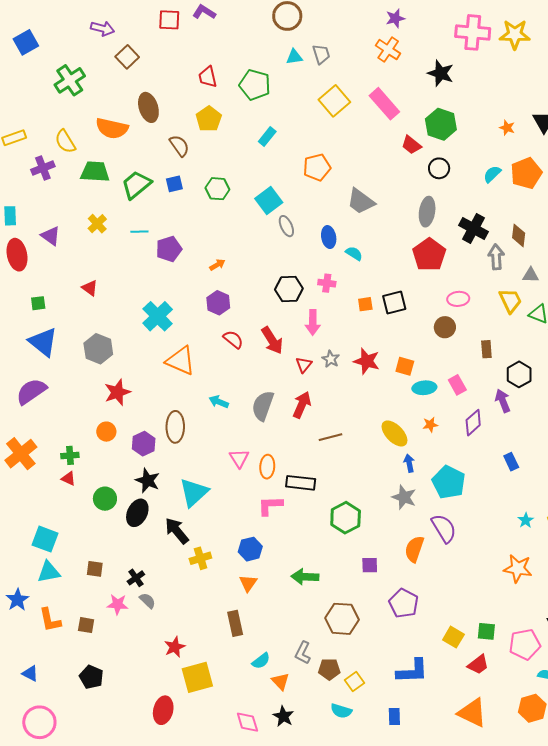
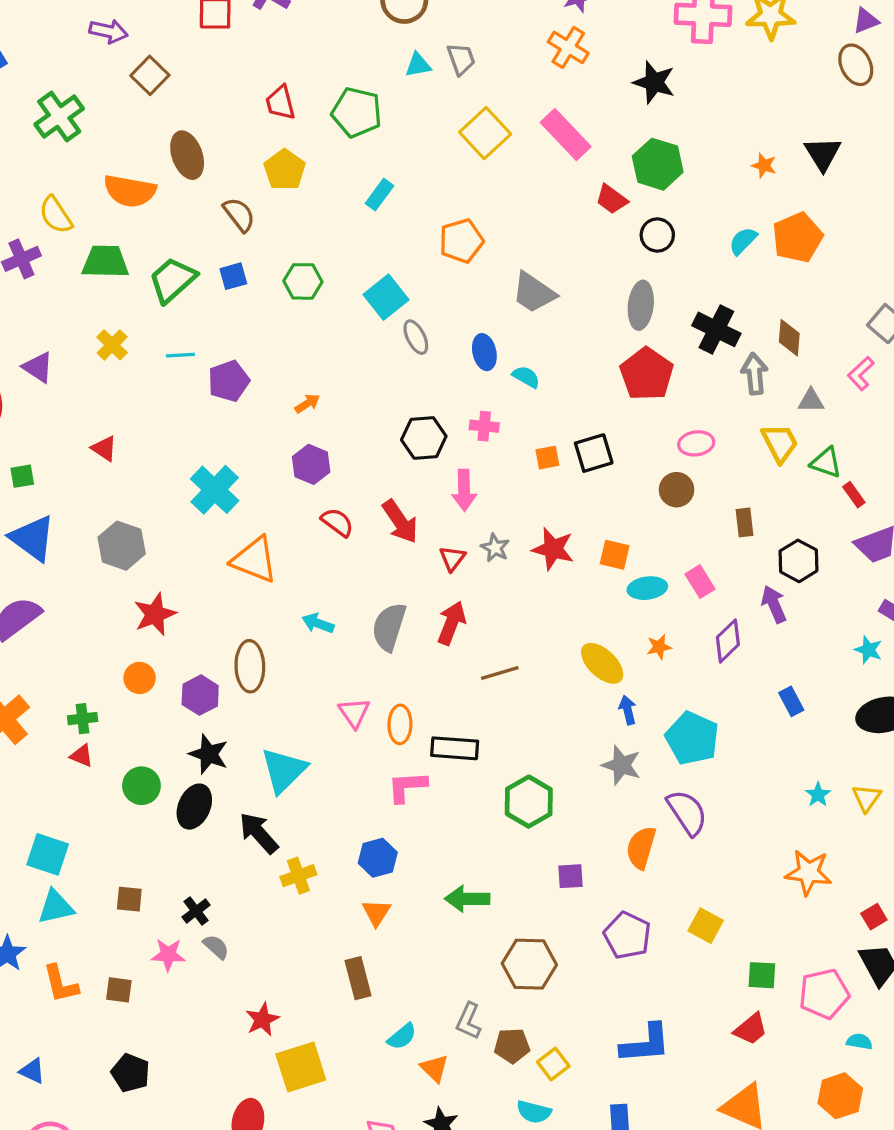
yellow square: (453, 637) -> (706, 926), moved

